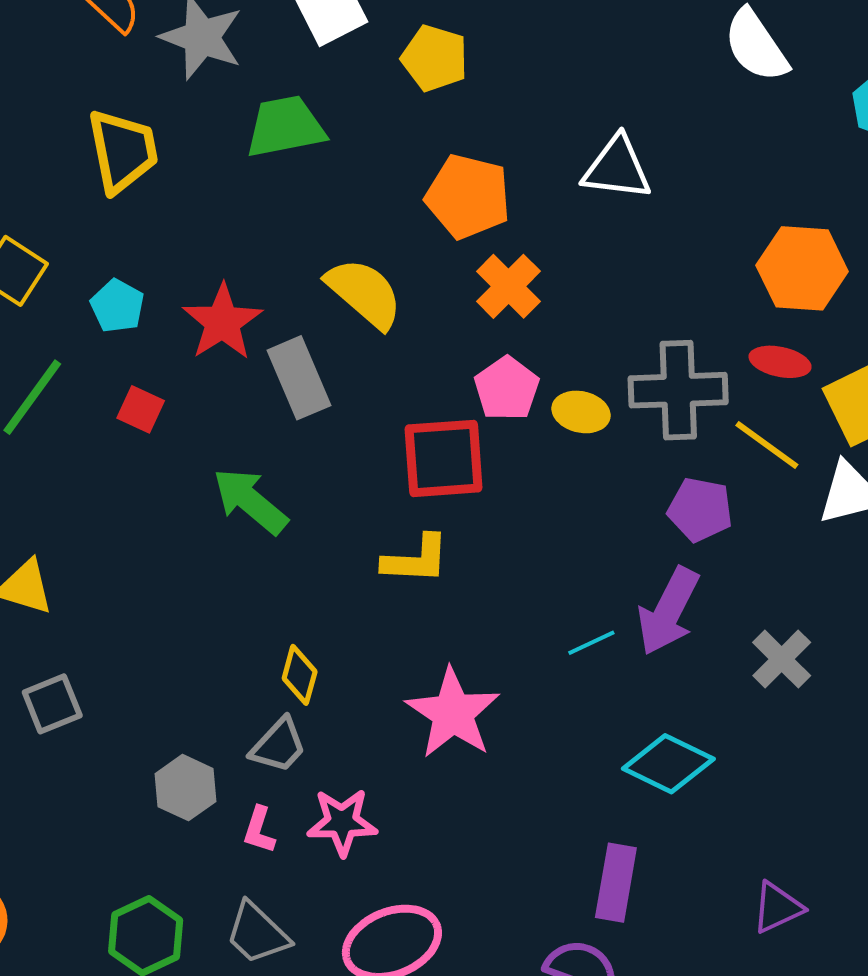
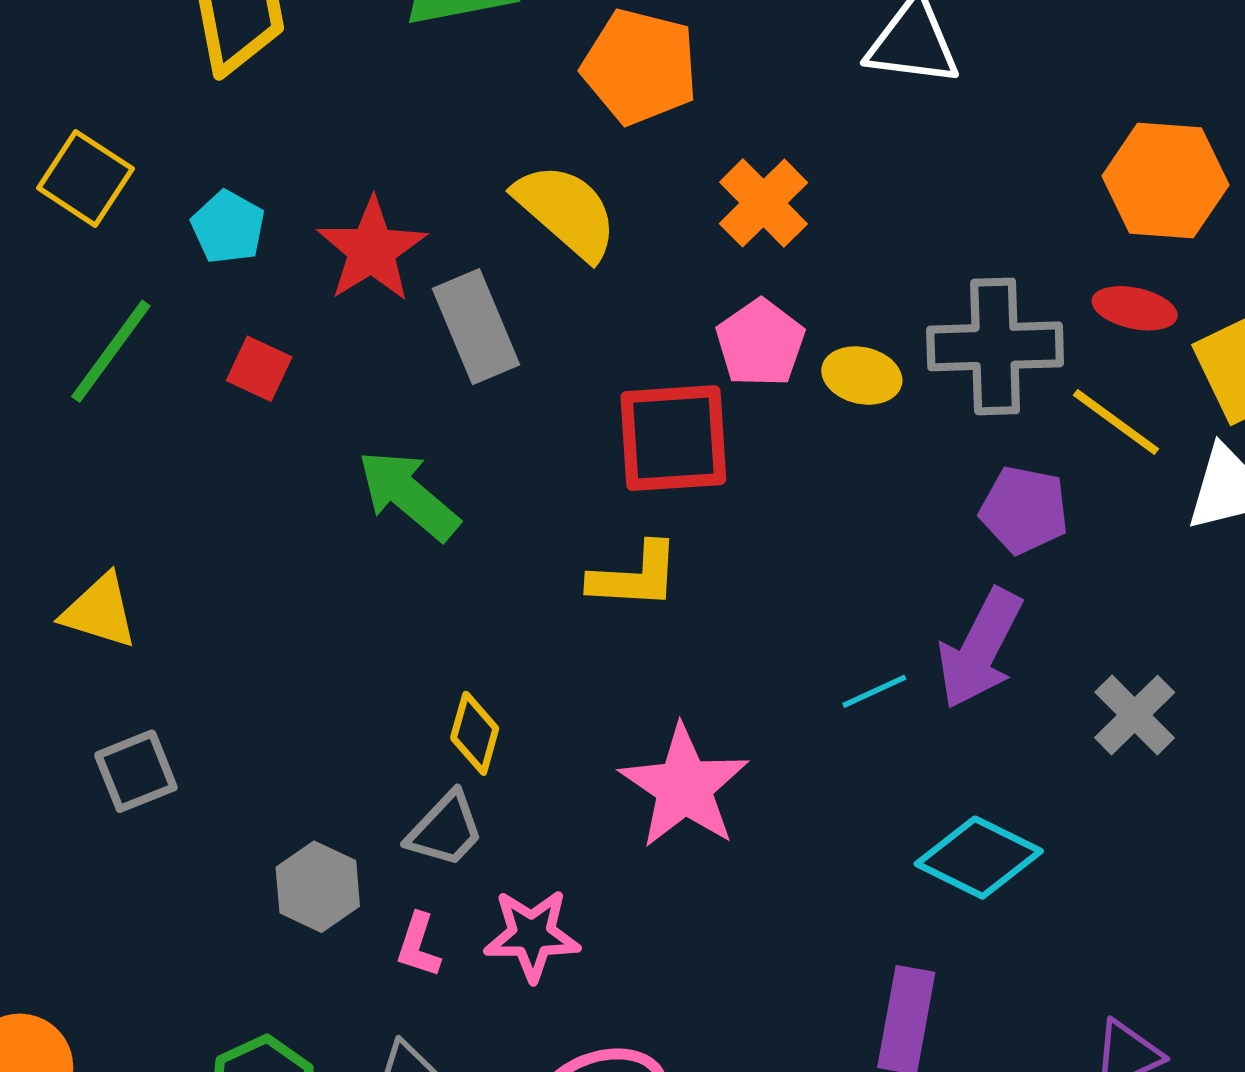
orange pentagon: (468, 197) -> (640, 67), moved

